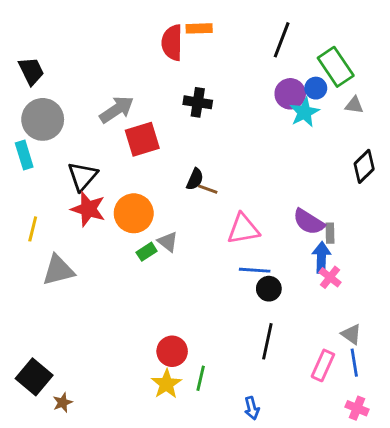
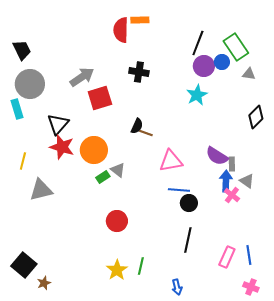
black line: (282, 40) -> (198, 43), moved
cyan star: (304, 112) -> (197, 95), moved
gray triangle: (351, 334) -> (247, 181), moved
red circle: (172, 351) -> (117, 221), moved

